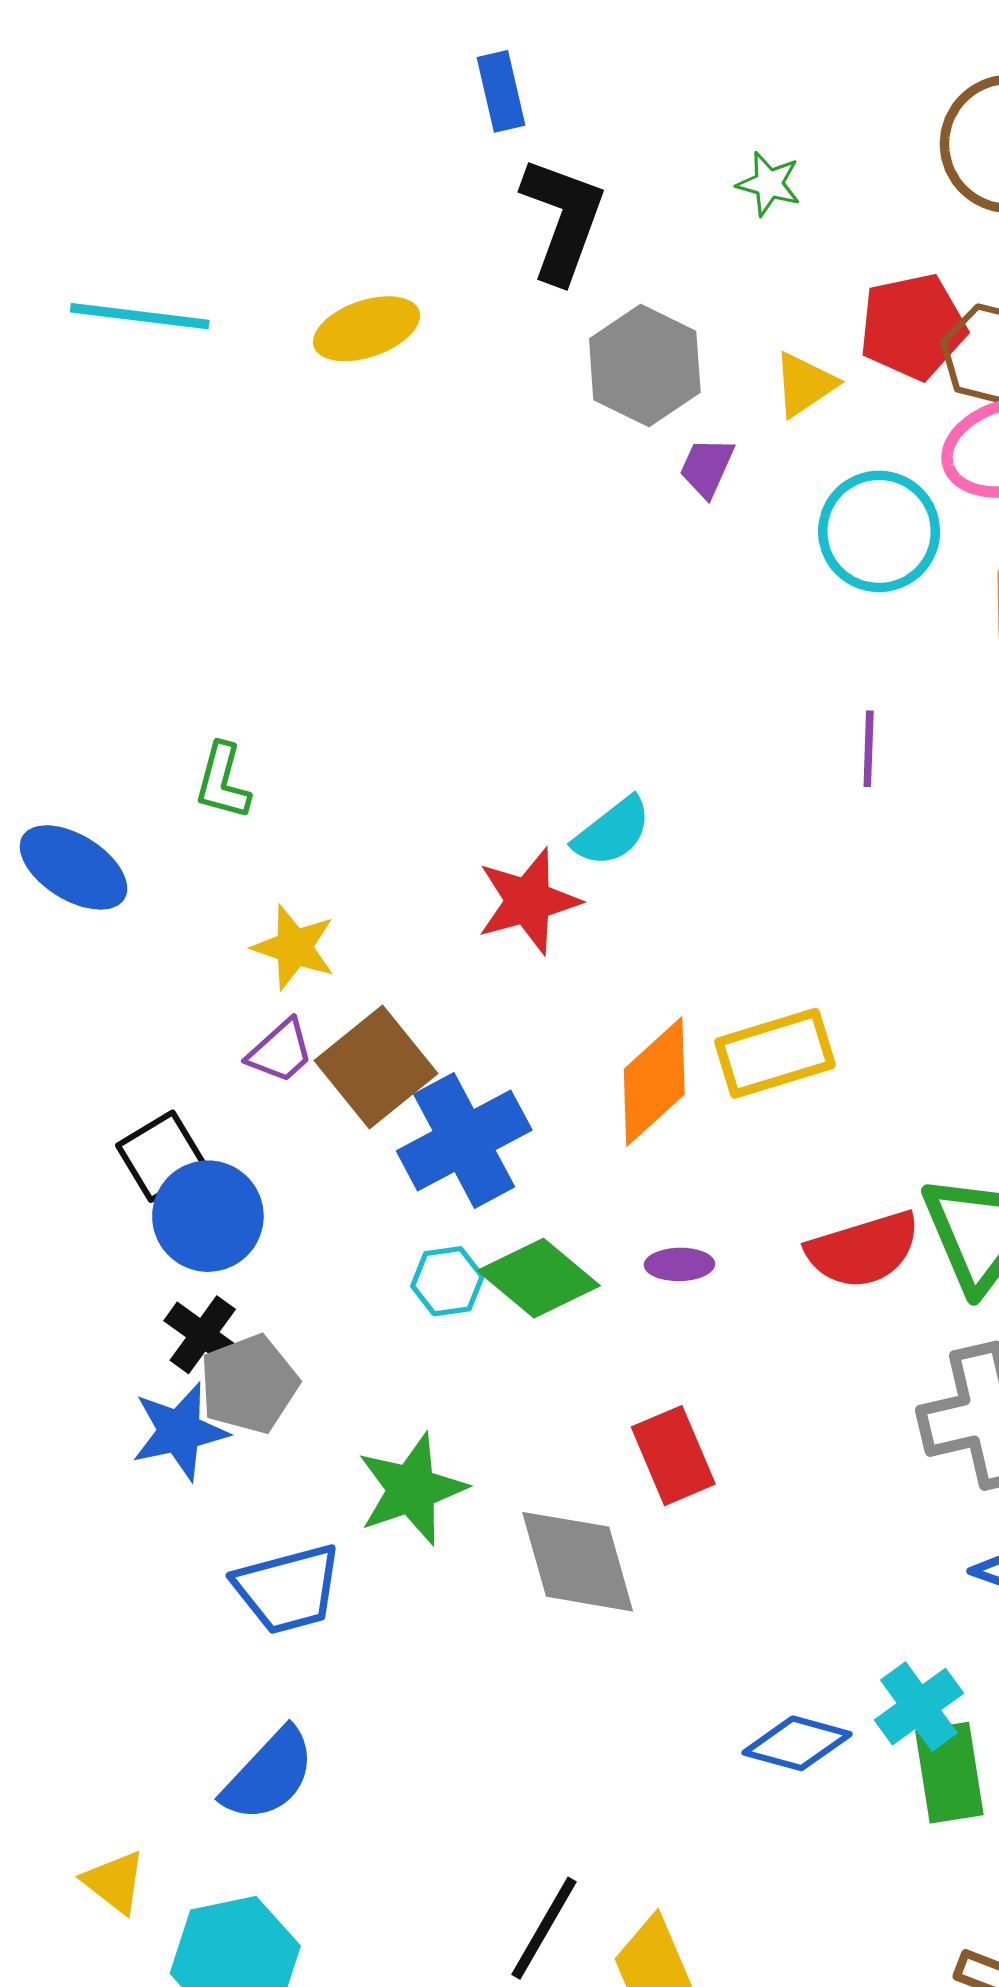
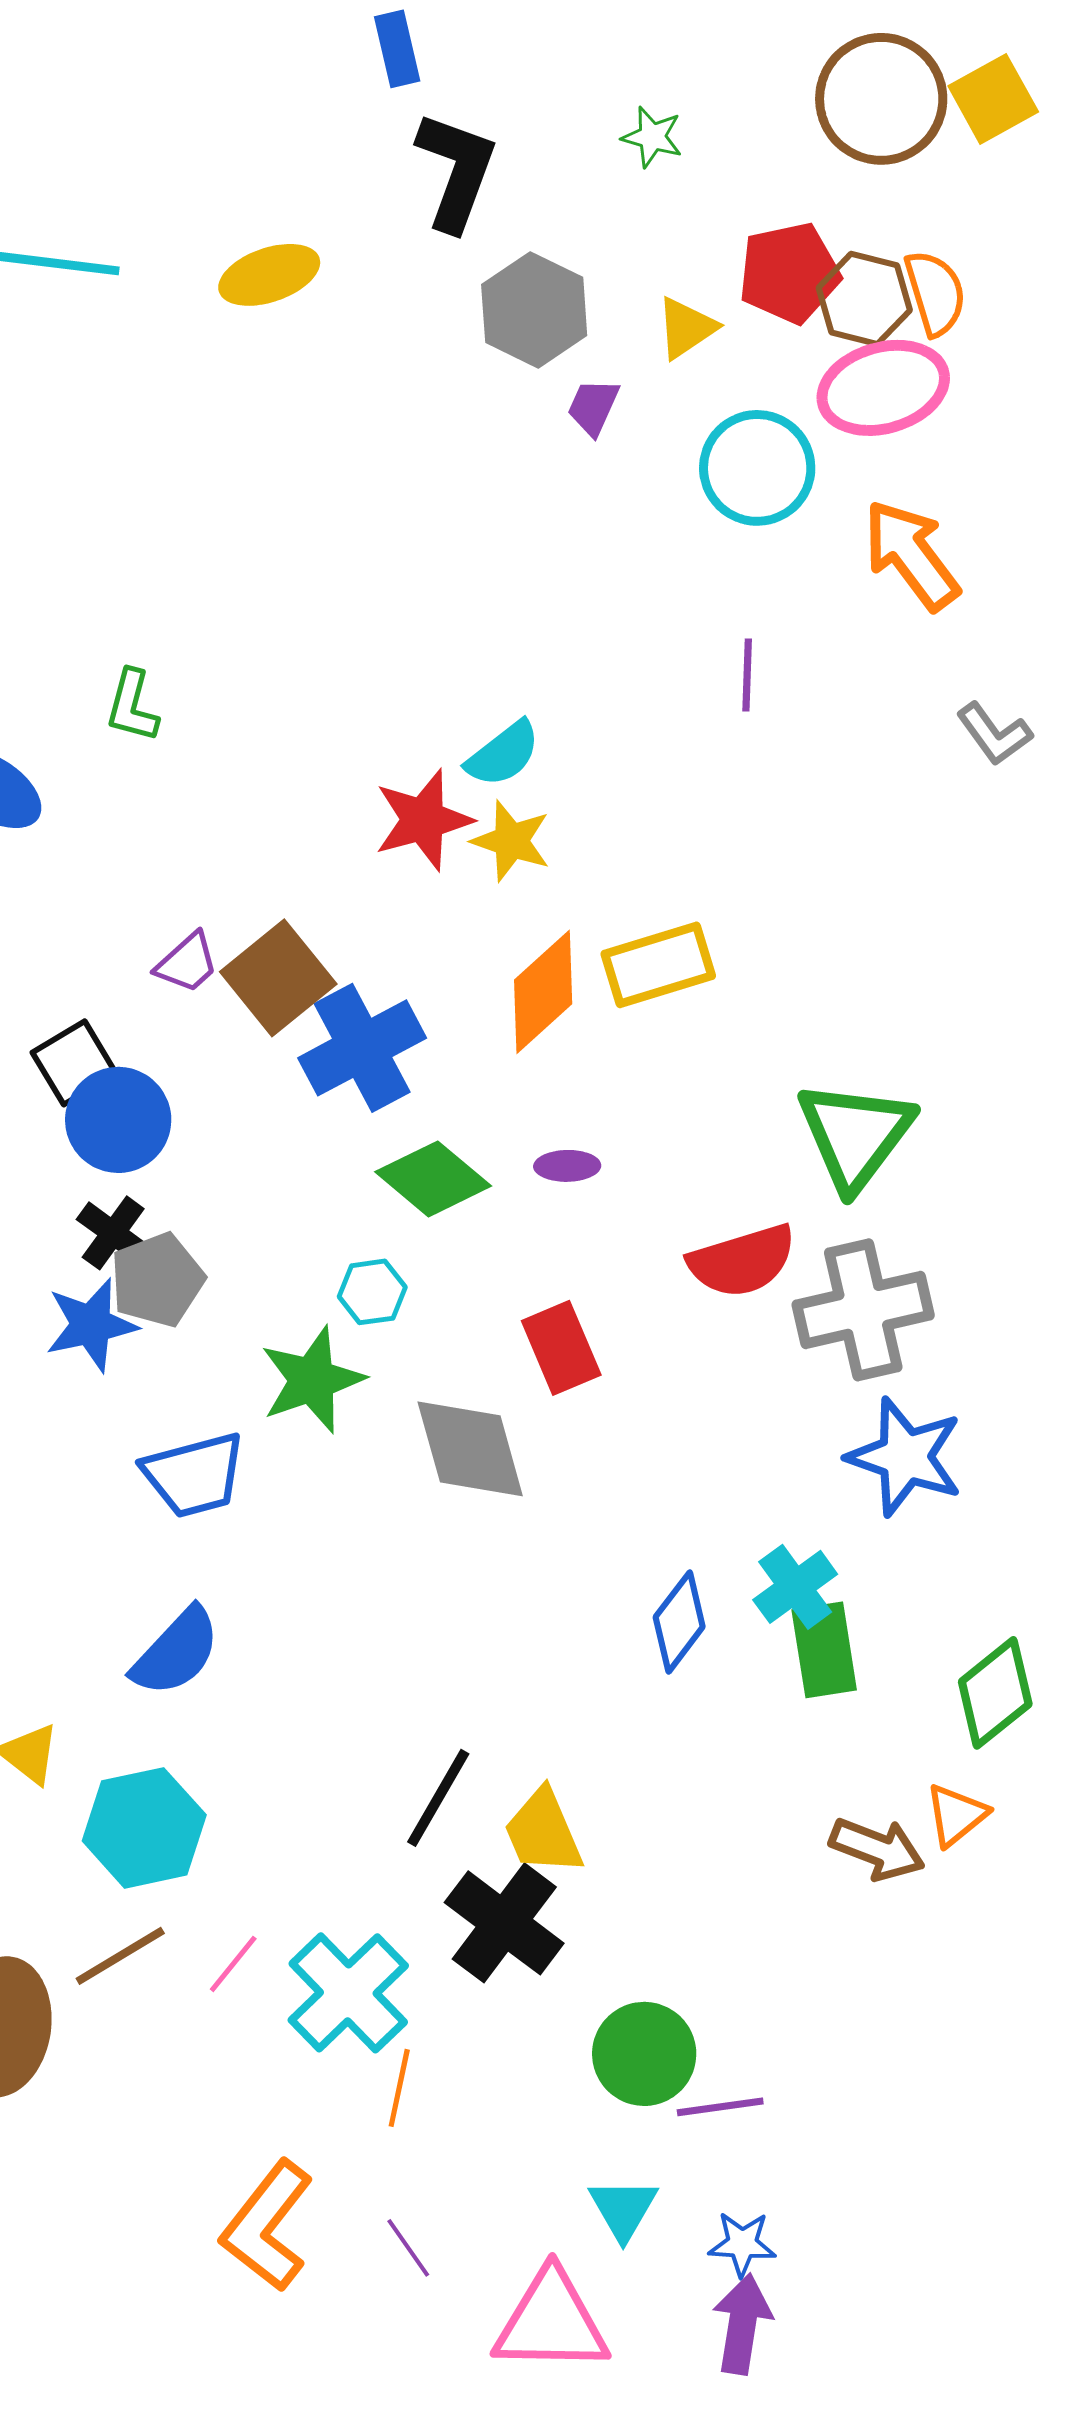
yellow star: (294, 947) -> (511, 841), moved
red semicircle: (863, 1250) -> (742, 1261), moved
cyan hexagon: (447, 1281) -> (372, 1292), moved
blue diamond: (797, 1743) -> (679, 1622), turned -68

